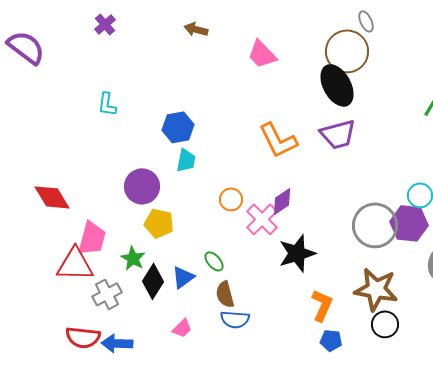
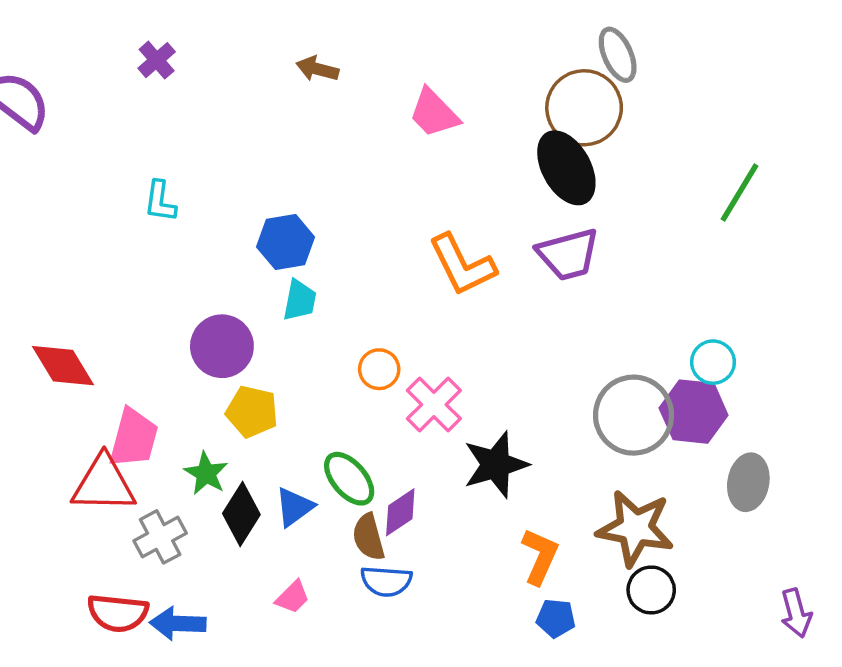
gray ellipse: (366, 21) -> (618, 55), size x1.4
purple diamond: (282, 201) -> (400, 512), moved
green ellipse: (214, 261) -> (349, 479), size x1.5

